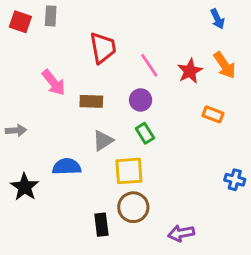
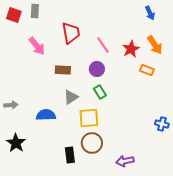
pink arrow: (54, 83) -> (37, 46), moved
orange rectangle: (213, 114) -> (147, 70), moved
gray arrow: (16, 130) -> (11, 105), moved
black star: (25, 187) -> (16, 143), moved

